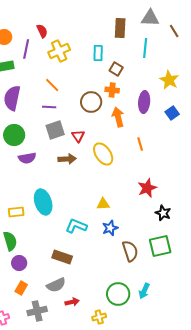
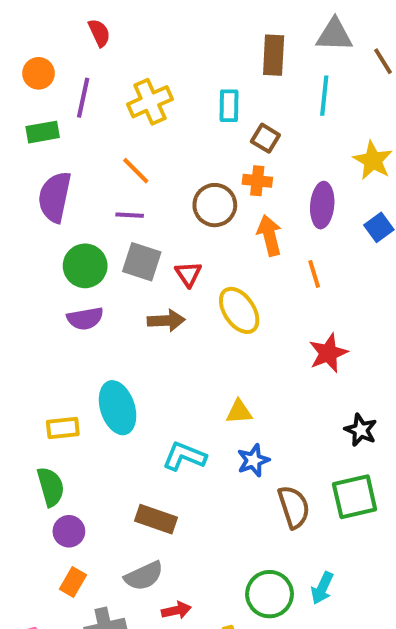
red semicircle: (42, 31) -> (99, 33), moved
gray square: (55, 130) -> (142, 262), turned 36
green circle: (14, 135) -> (85, 266), moved
orange line: (140, 144) -> (314, 274), moved
red star: (147, 188) -> (328, 353), moved

